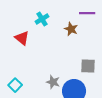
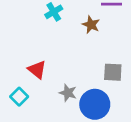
red triangle: (22, 38) -> (37, 70), moved

